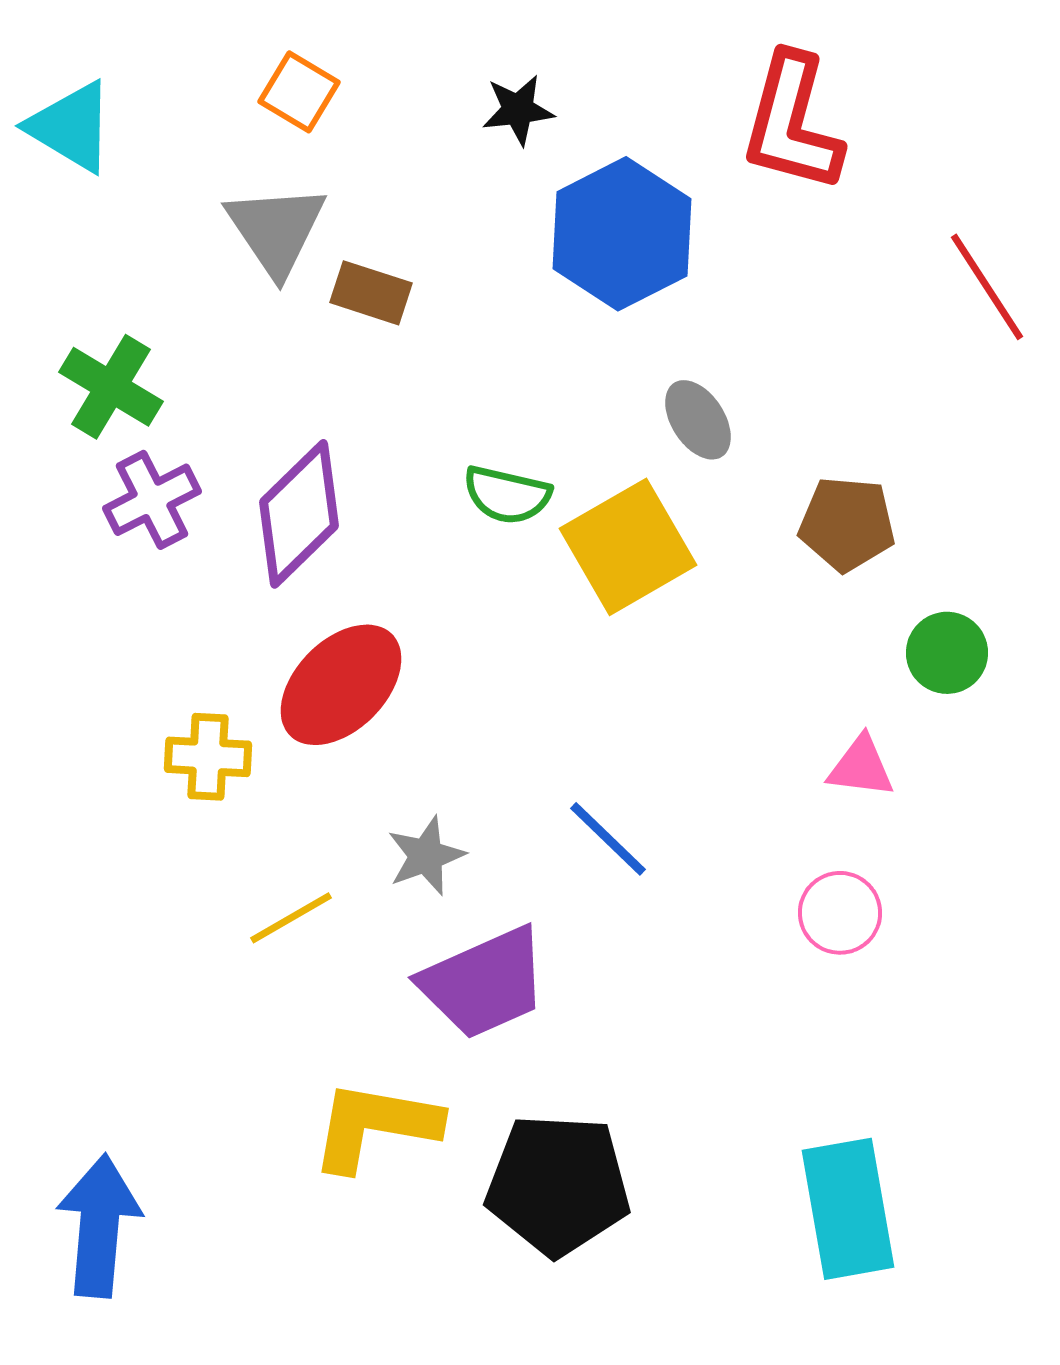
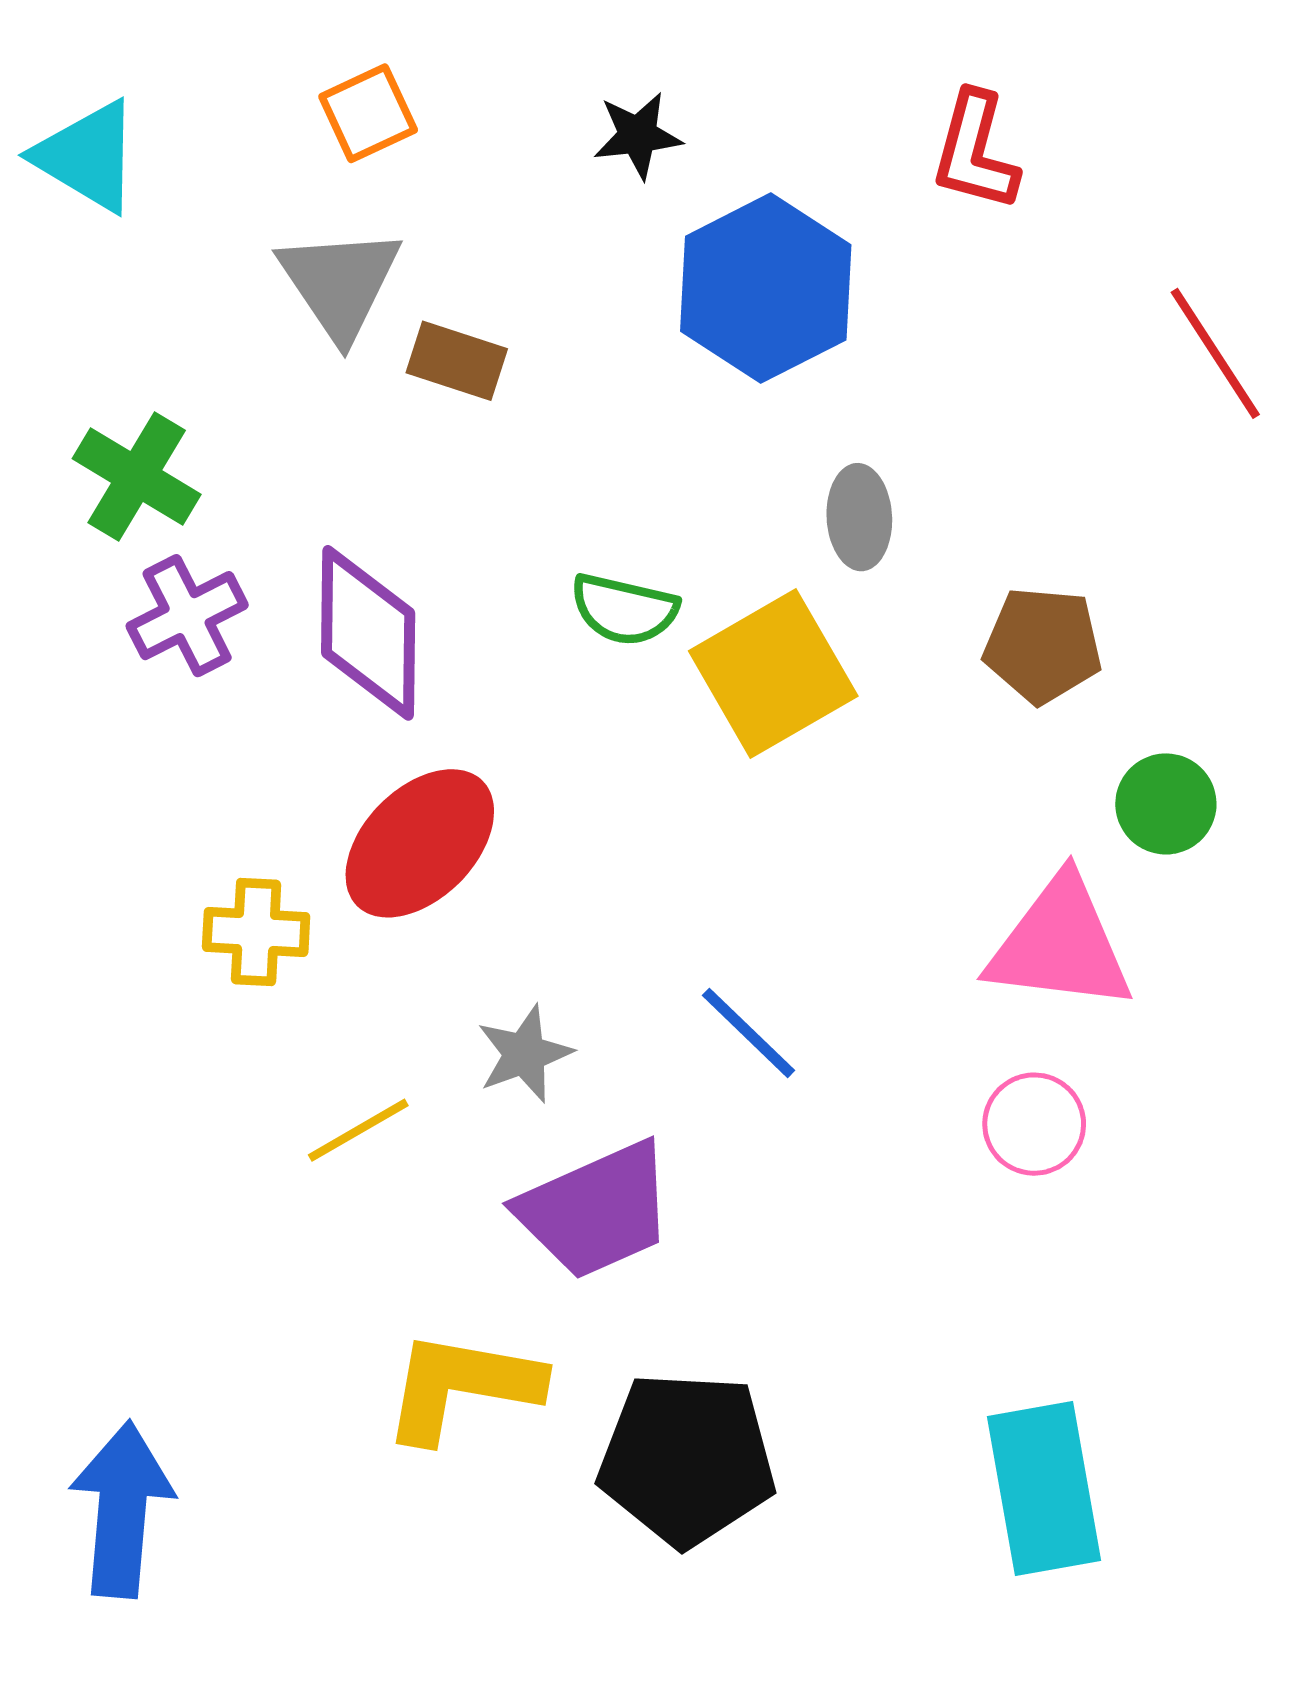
orange square: (299, 92) -> (368, 113), turned 34
red L-shape: (792, 123) -> (975, 151), size x0.7
gray ellipse: (698, 420) -> (859, 517), turned 30
purple diamond: (299, 514) -> (368, 633), turned -45
pink triangle: (861, 767) -> (1060, 944), size x1.8

